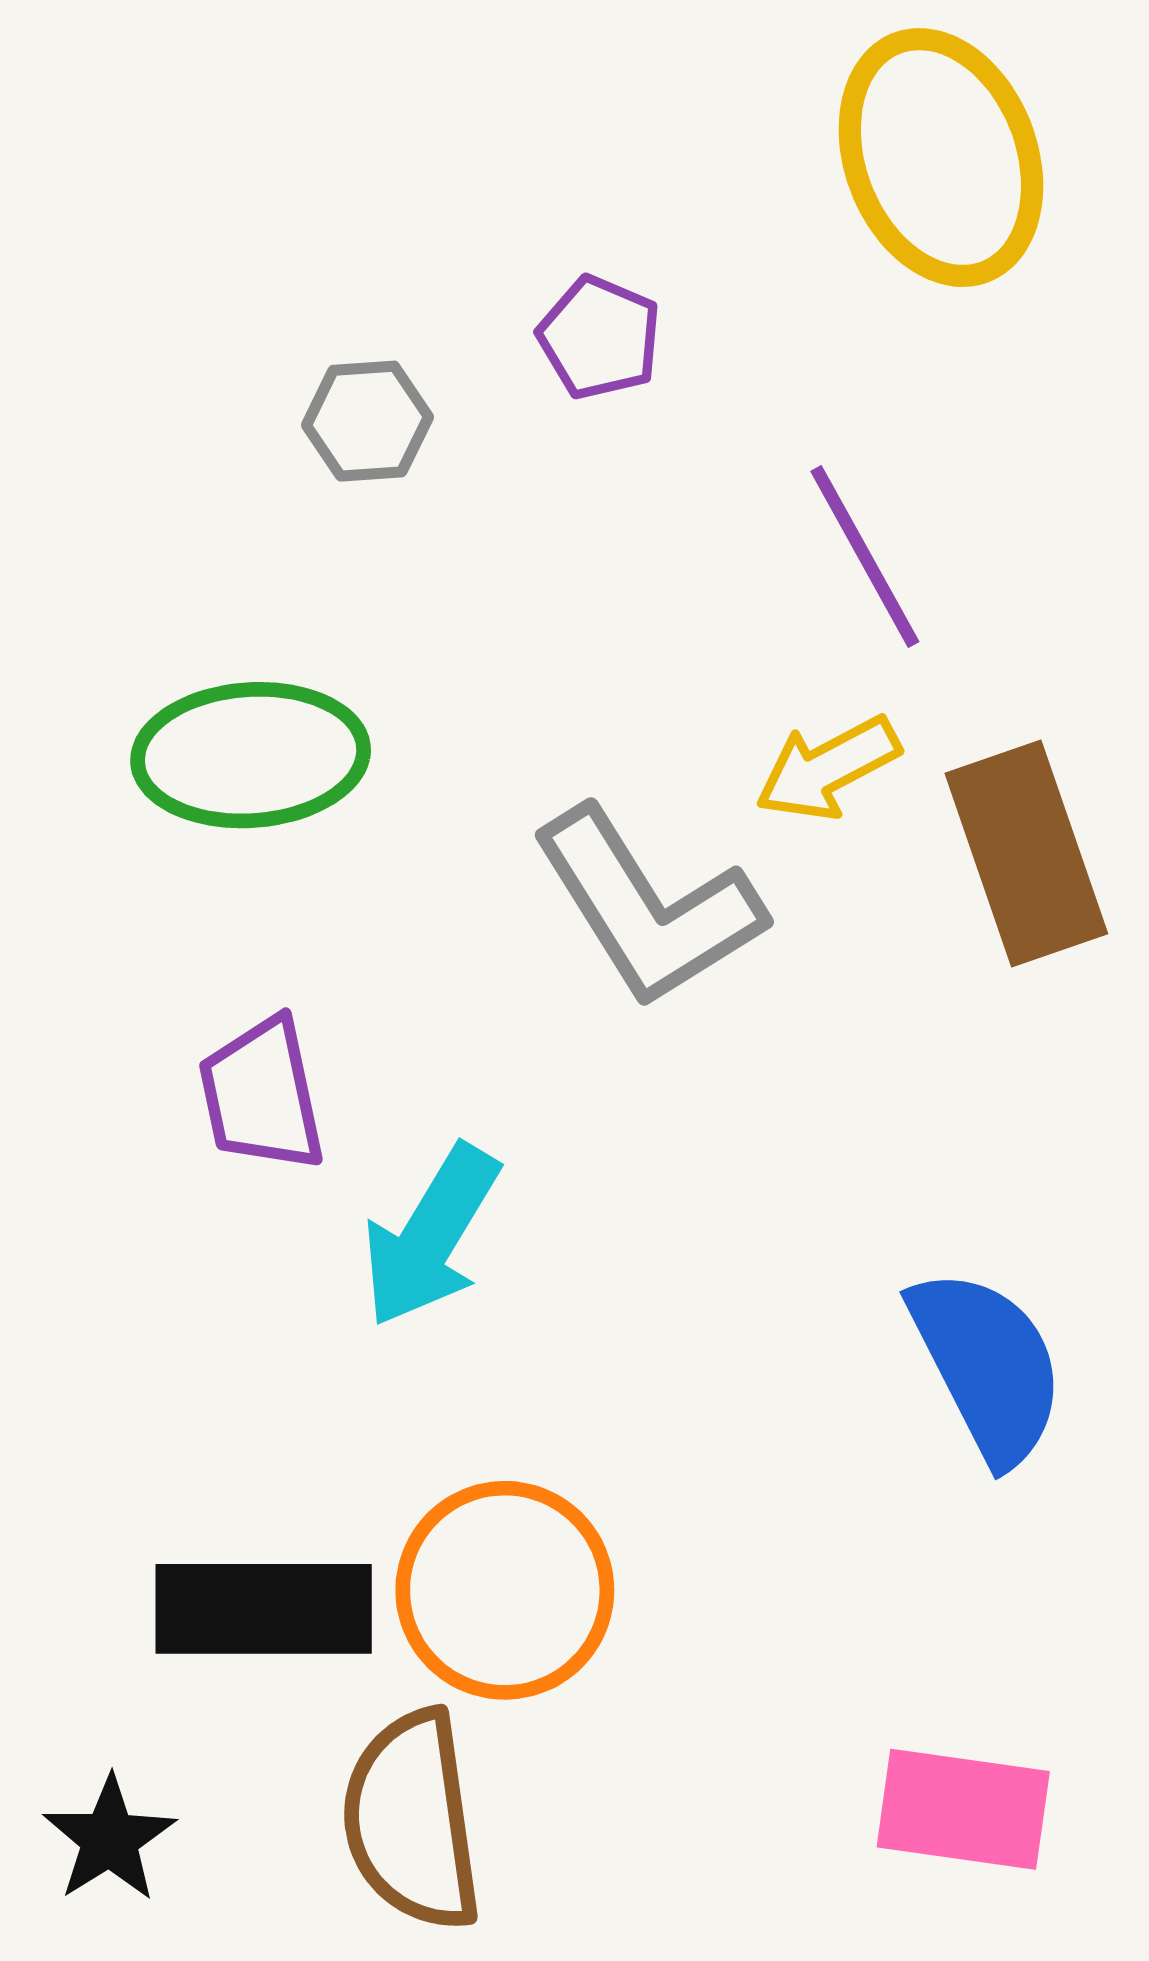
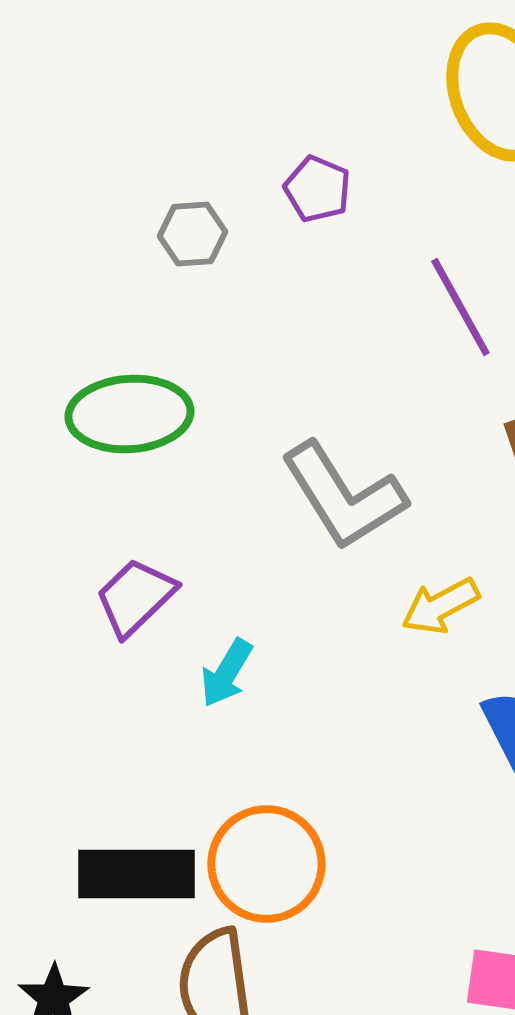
yellow arrow: (828, 768) -> (440, 606), moved
purple trapezoid: (262, 1095) -> (135, 597), turned 58
cyan arrow: (431, 1236) -> (226, 673), size x0.7

